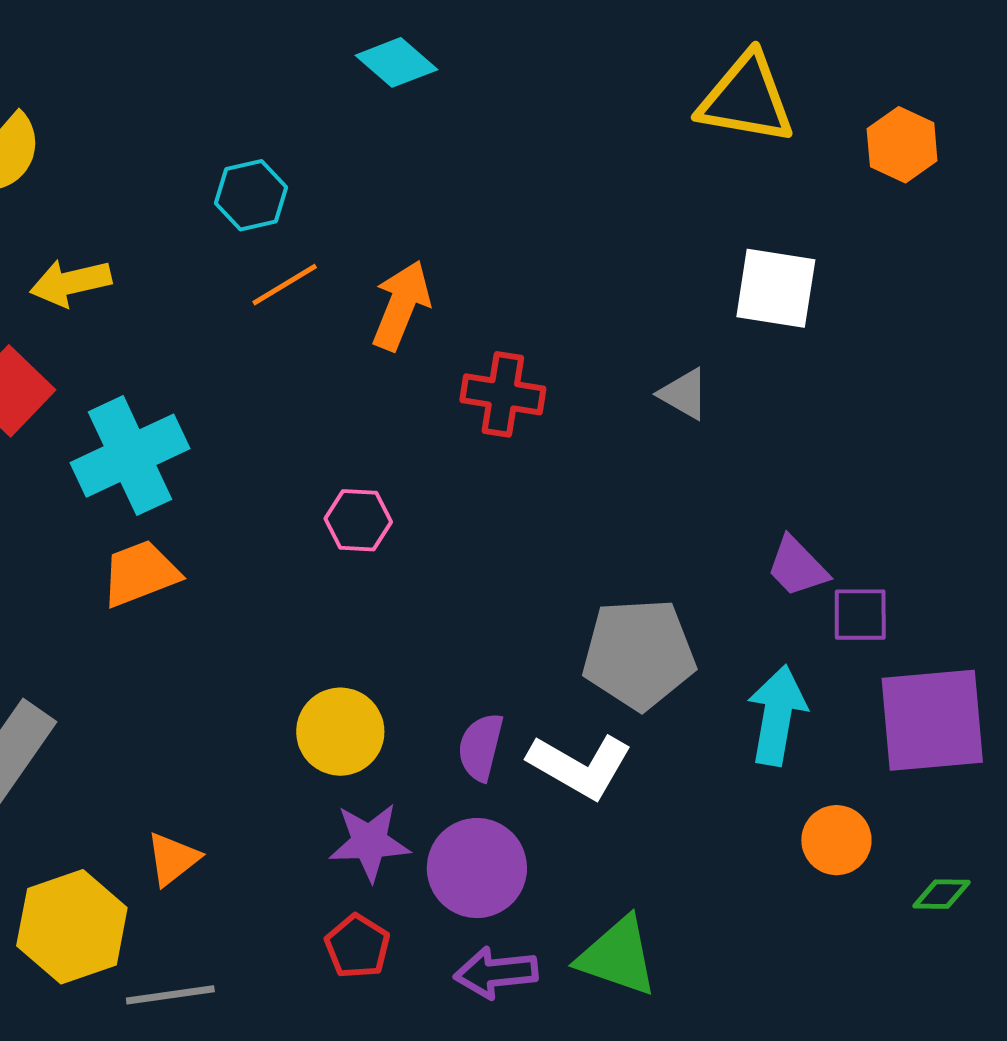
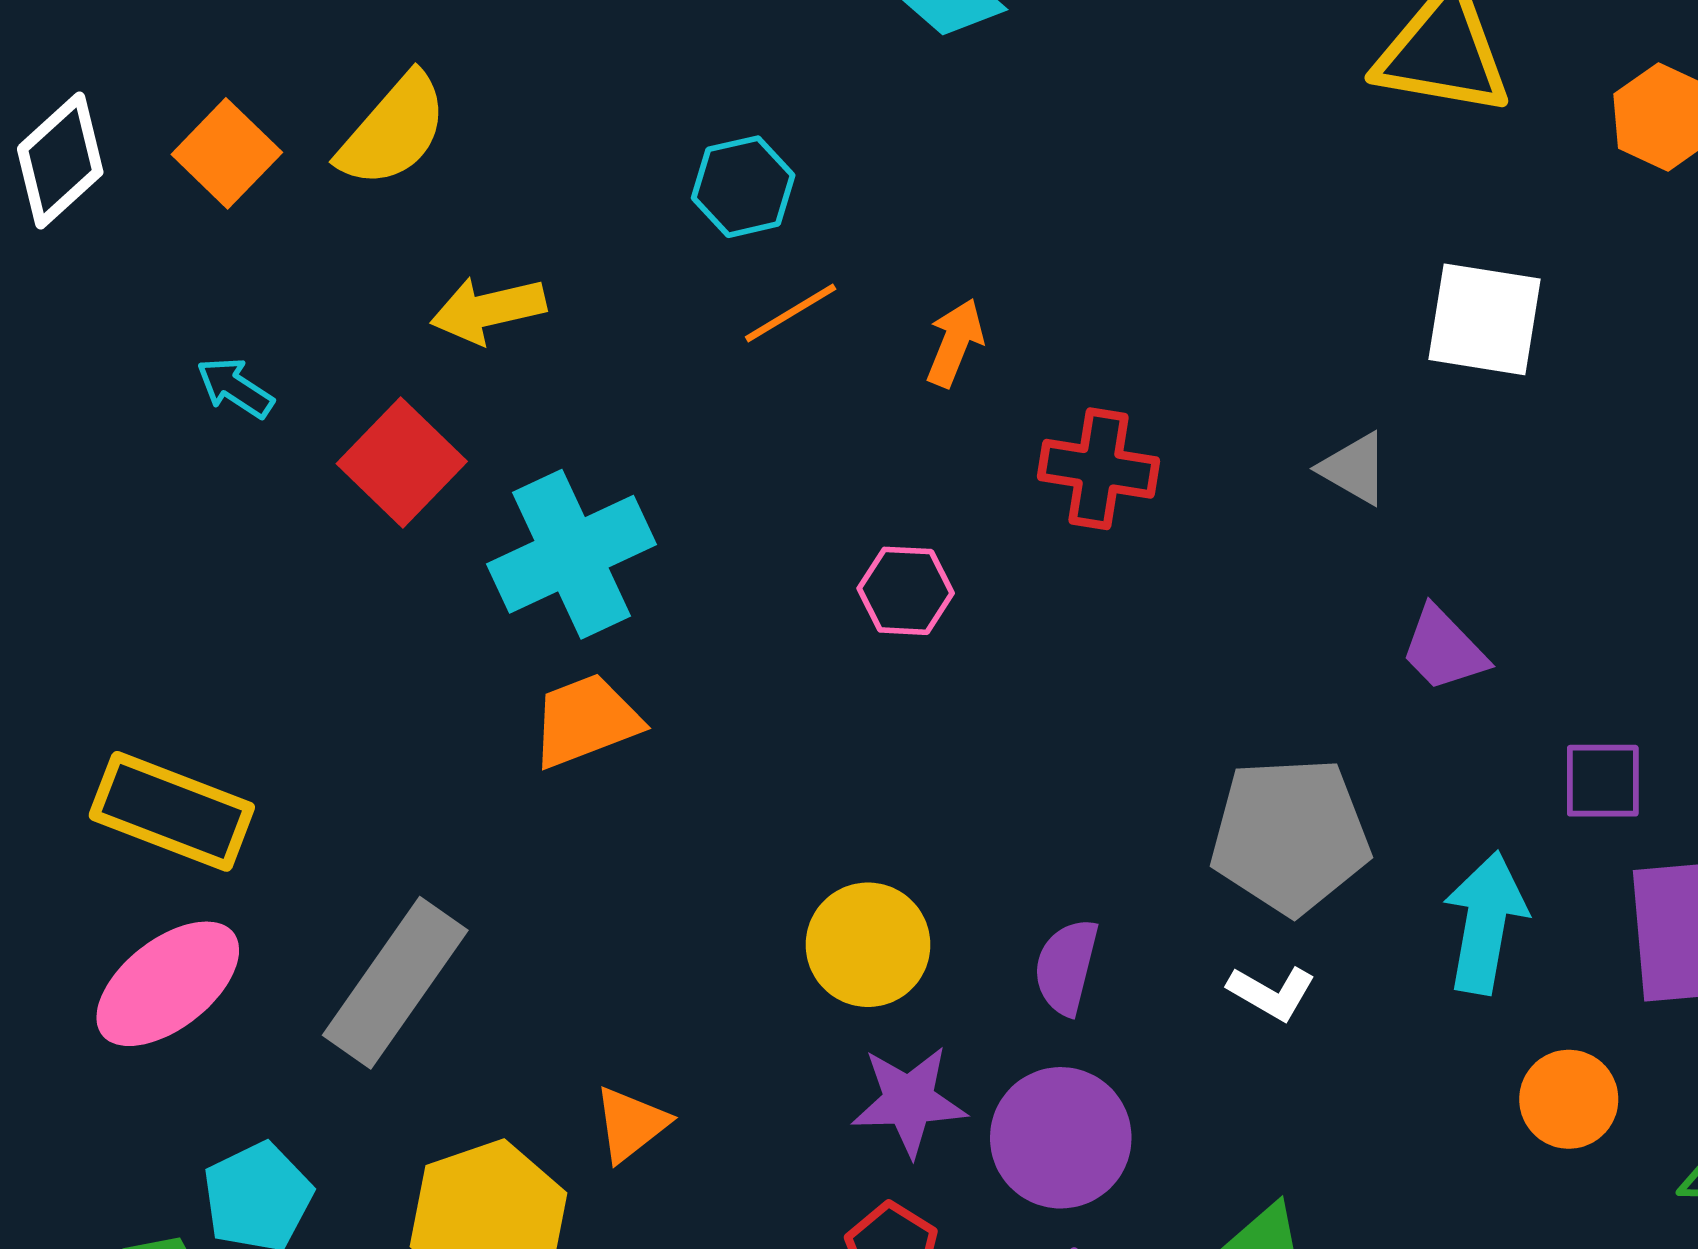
orange arrow: (401, 305) -> (955, 343), size x0.7
pink hexagon: (358, 520) -> (906, 591), moved
purple trapezoid: (797, 567) -> (1444, 649), moved
white L-shape: (580, 766) -> (1272, 993), moved, size x0.6

